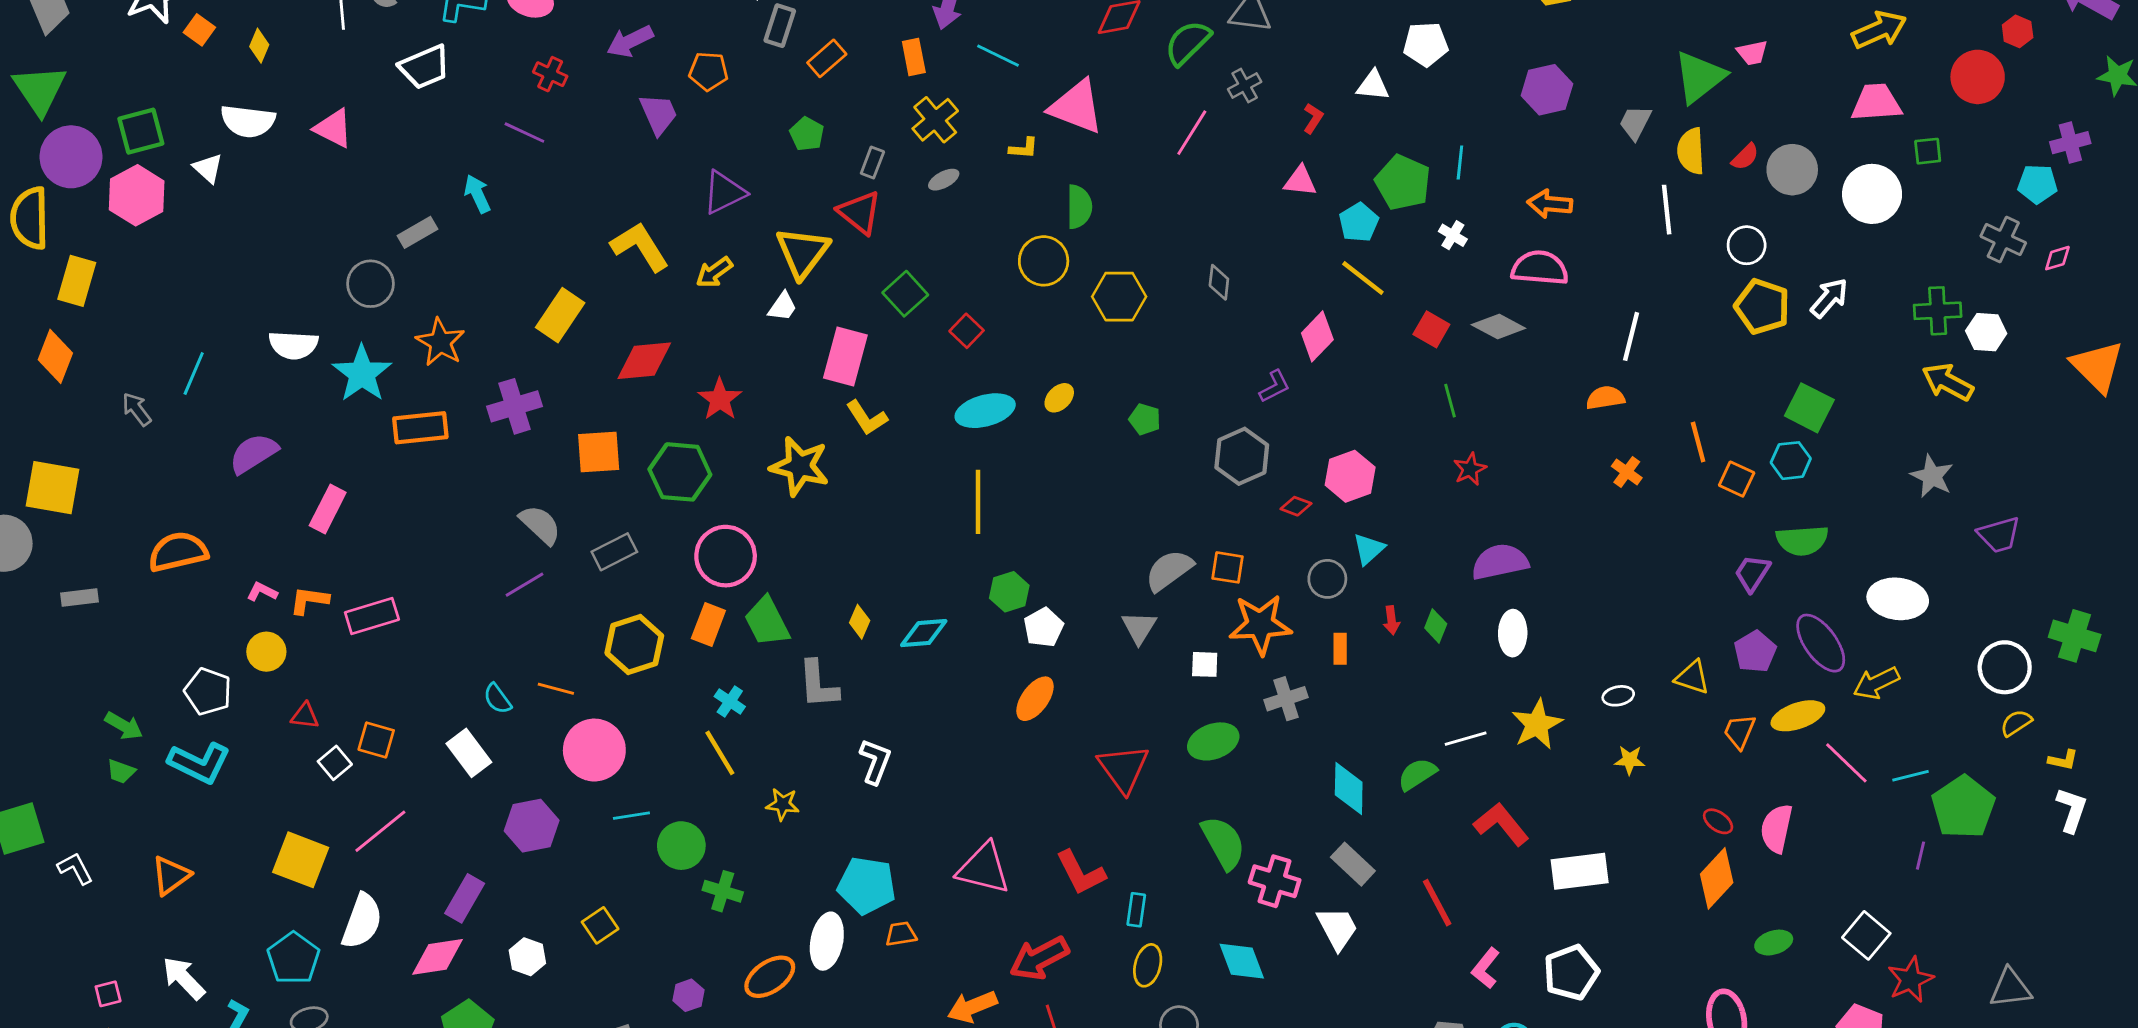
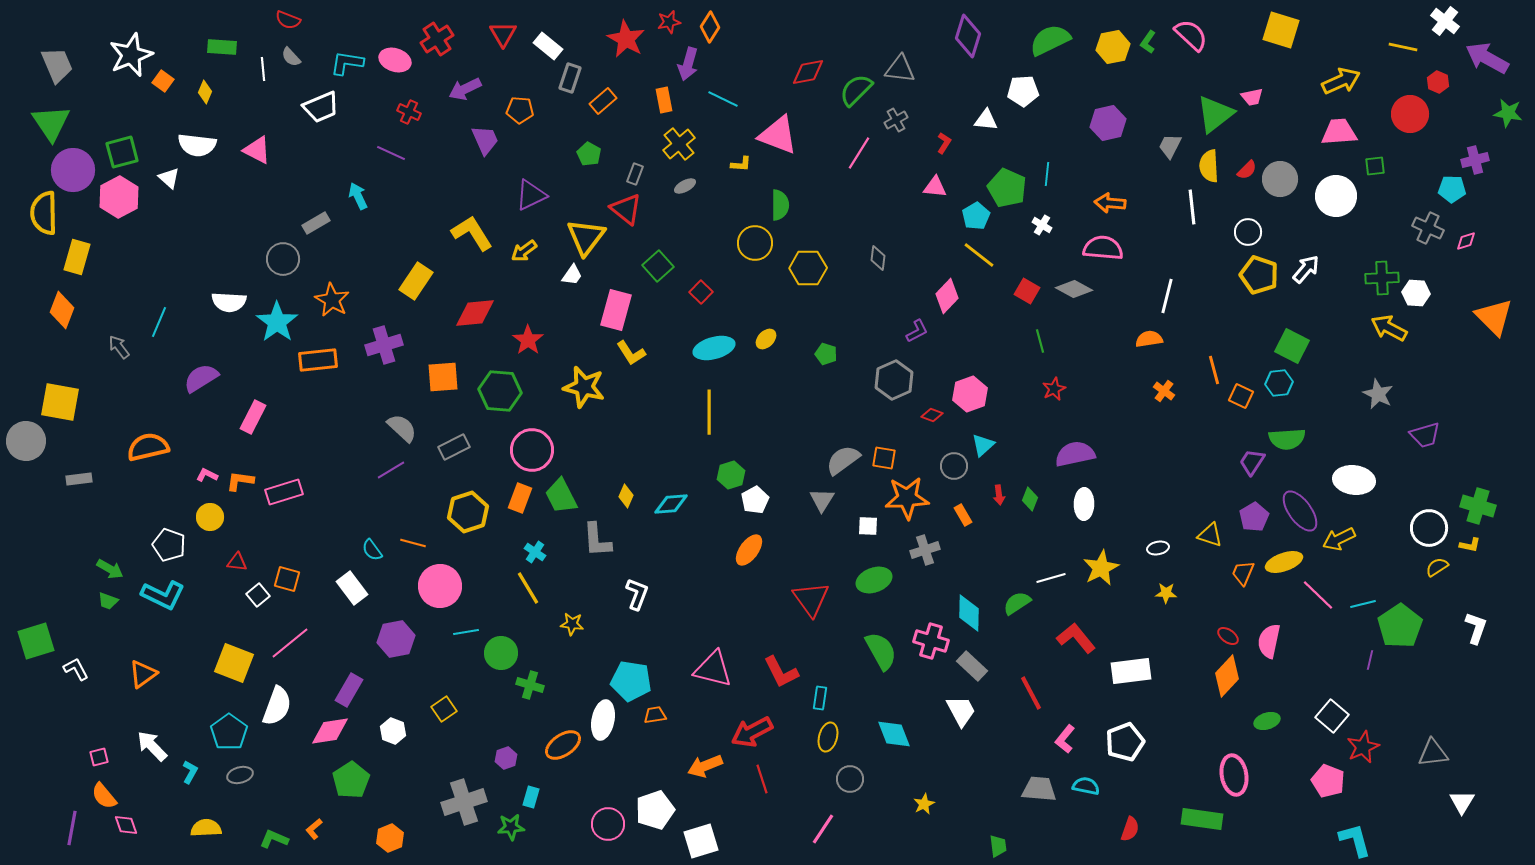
orange rectangle: (1340, 649) -> (963, 515), turned -30
yellow L-shape: (2063, 760) -> (1470, 545), moved
pink cross: (1275, 881) -> (931, 641), moved

